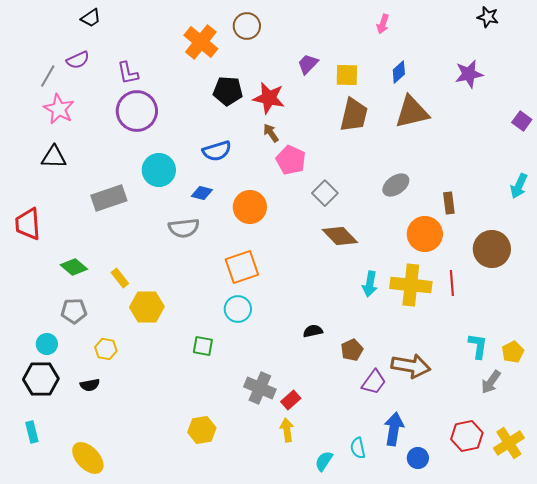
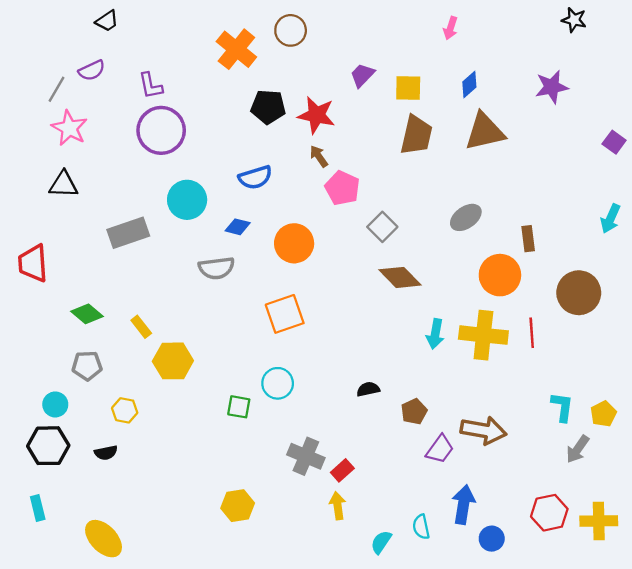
cyan circle: (238, 309) -> (278, 383), moved
yellow cross: (509, 443) -> (599, 521), turned 32

